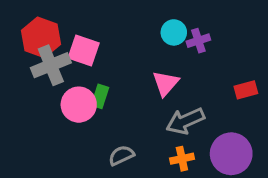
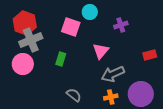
cyan circle: (174, 32) -> (90, 12), moved
pink square: (84, 50) -> (71, 27), moved
pink circle: (79, 105) -> (23, 64), moved
gray semicircle: (121, 155) -> (74, 95), turned 63

